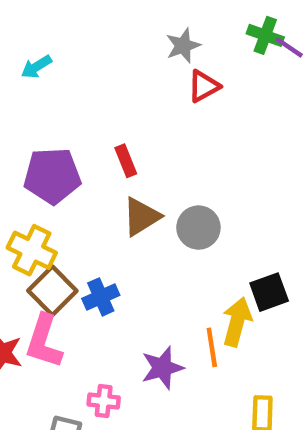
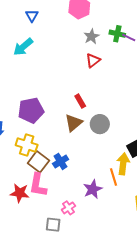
gray star: (183, 46) -> (91, 36), moved
cyan arrow: (36, 67) -> (23, 47), moved, size x1.5
red rectangle: (126, 161) -> (80, 101), moved
pink cross: (104, 401) -> (69, 208), turned -32

